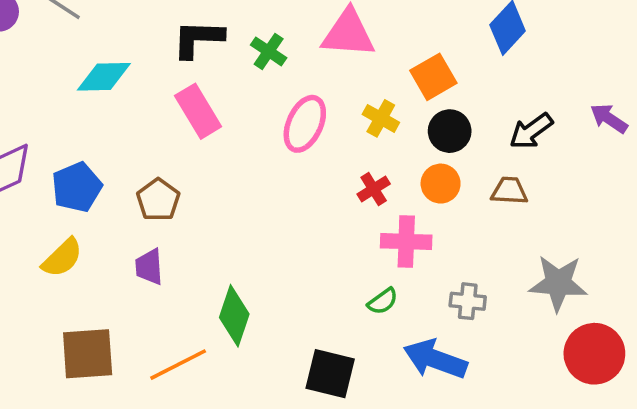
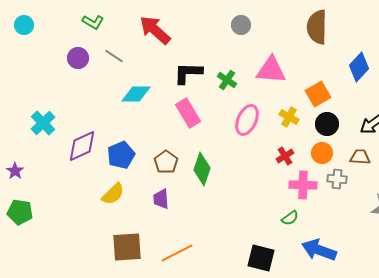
gray cross: (468, 301) -> (337, 179), moved
green diamond: (234, 316) -> (202, 169), moved

